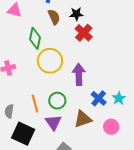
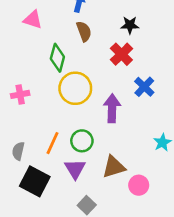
black star: (76, 14) -> (130, 25), moved
blue cross: (99, 98) -> (144, 87), moved
orange line: (35, 104) -> (52, 143), turned 36
pink circle: (111, 127) -> (139, 185), moved

